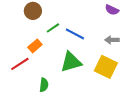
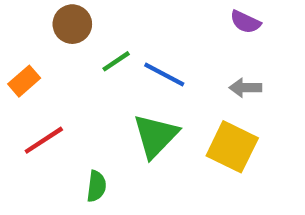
orange rectangle: (35, 46) -> (24, 81), moved
green triangle: (71, 62) -> (156, 136), turned -30

